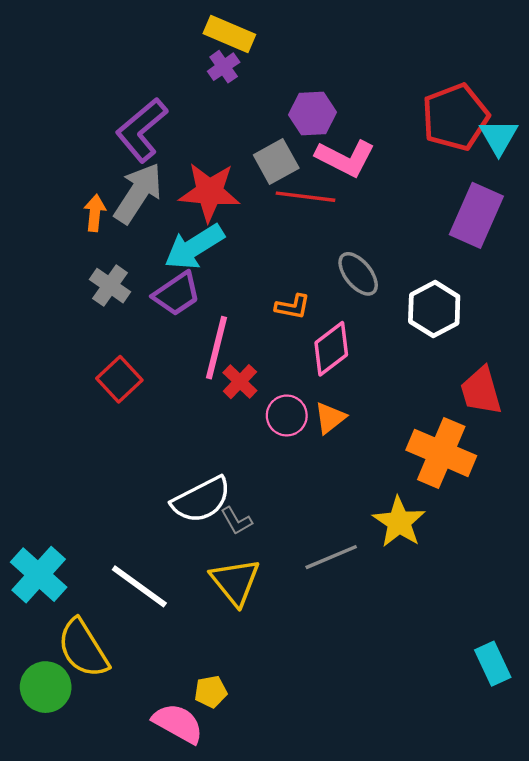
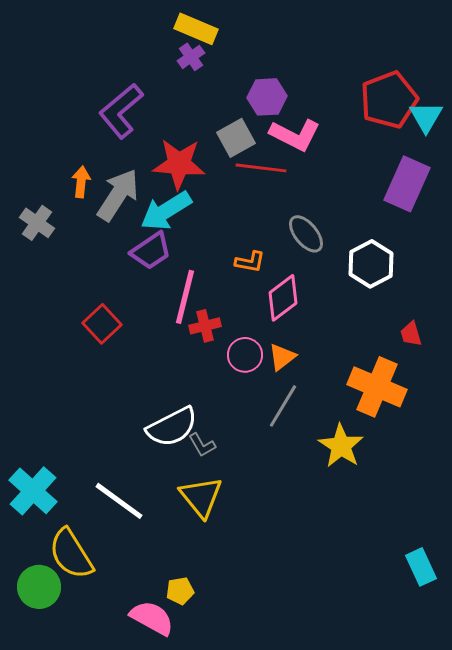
gray arrow: (138, 193) -> (118, 195), moved
gray cross: (110, 286) -> (37, 223), moved
red cross: (240, 382) -> (205, 326), turned 32
red trapezoid: (481, 391) -> (411, 334), size x0.6
gray line: (331, 557) -> (283, 406), moved, turned -36

